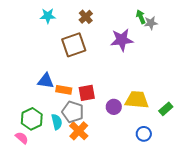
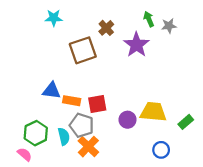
brown cross: (86, 17) -> (106, 28), moved
green arrow: (141, 17) -> (149, 19), moved
purple star: (122, 40) -> (136, 45), turned -30

